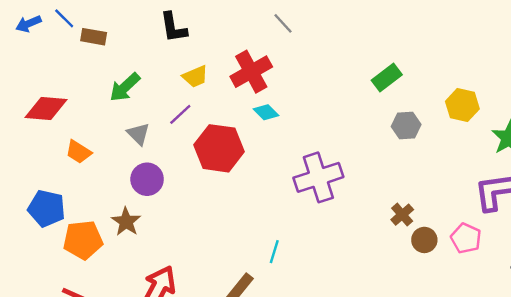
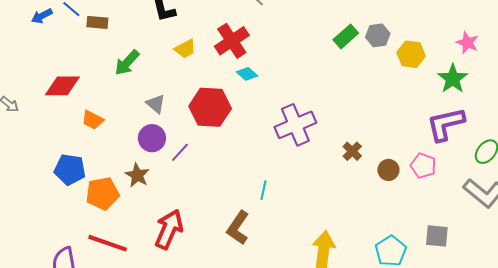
purple line: (180, 114) -> (180, 152), moved
gray hexagon: (406, 125) -> (378, 35), moved
gray triangle: (138, 134) -> (156, 104), moved
brown cross: (402, 215) -> (352, 151), moved

